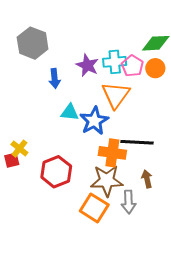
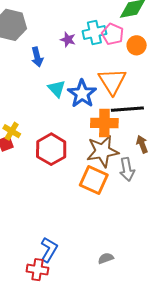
purple star: (87, 65) -> (68, 40), size x0.7
orange circle: (155, 68) -> (137, 45), moved
orange triangle: (116, 95) -> (112, 81), moved
cyan triangle: (70, 112) -> (57, 89), turned 48

